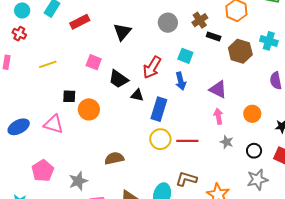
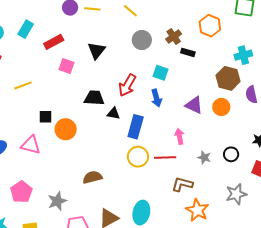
cyan cross: (269, 41) -> (243, 55), turned -30
brown hexagon: (240, 51) -> (228, 78), moved
pink square: (94, 62) -> (67, 66), moved
black trapezoid: (118, 79) -> (94, 98), turned 150
orange circle: (252, 114) -> (221, 107), moved
pink arrow: (218, 116) -> (179, 136), moved
black circle: (254, 151) -> (231, 154), moved
brown L-shape: (186, 179) -> (182, 184), moved

